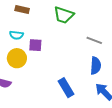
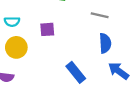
purple square: (35, 45) -> (47, 29), moved

